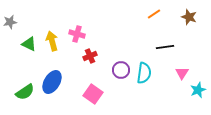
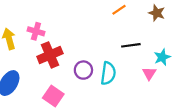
red cross: (90, 56) -> (50, 55), size x1.6
cyan star: (198, 90) -> (162, 57), moved

